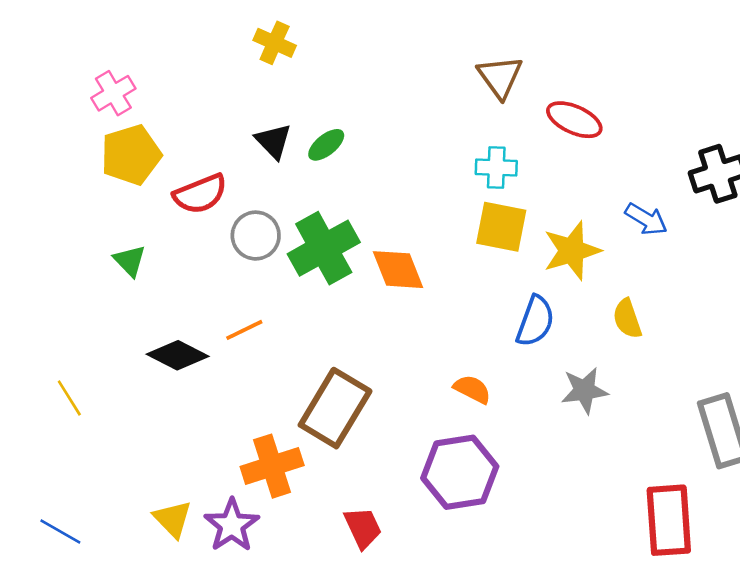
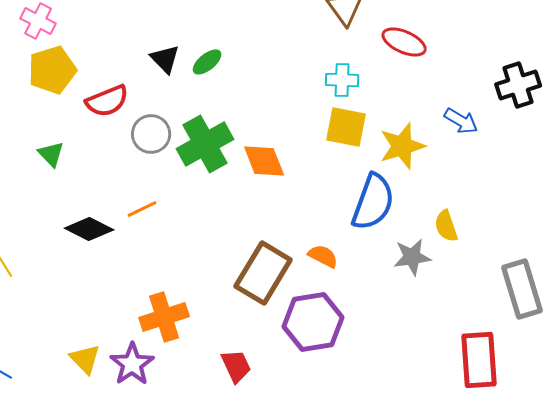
pink cross: (113, 93) -> (38, 21), turned -32
yellow semicircle: (627, 319) -> (446, 226), moved
blue semicircle: (535, 321) -> (373, 202), size x1.4
brown rectangle: (335, 408) -> (263, 273), moved

